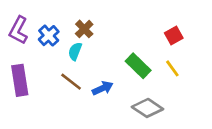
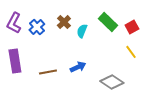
cyan semicircle: (75, 51) -> (82, 31), moved
green rectangle: (138, 66) -> (108, 22), moved
brown line: (71, 82) -> (48, 72), moved, turned -48

